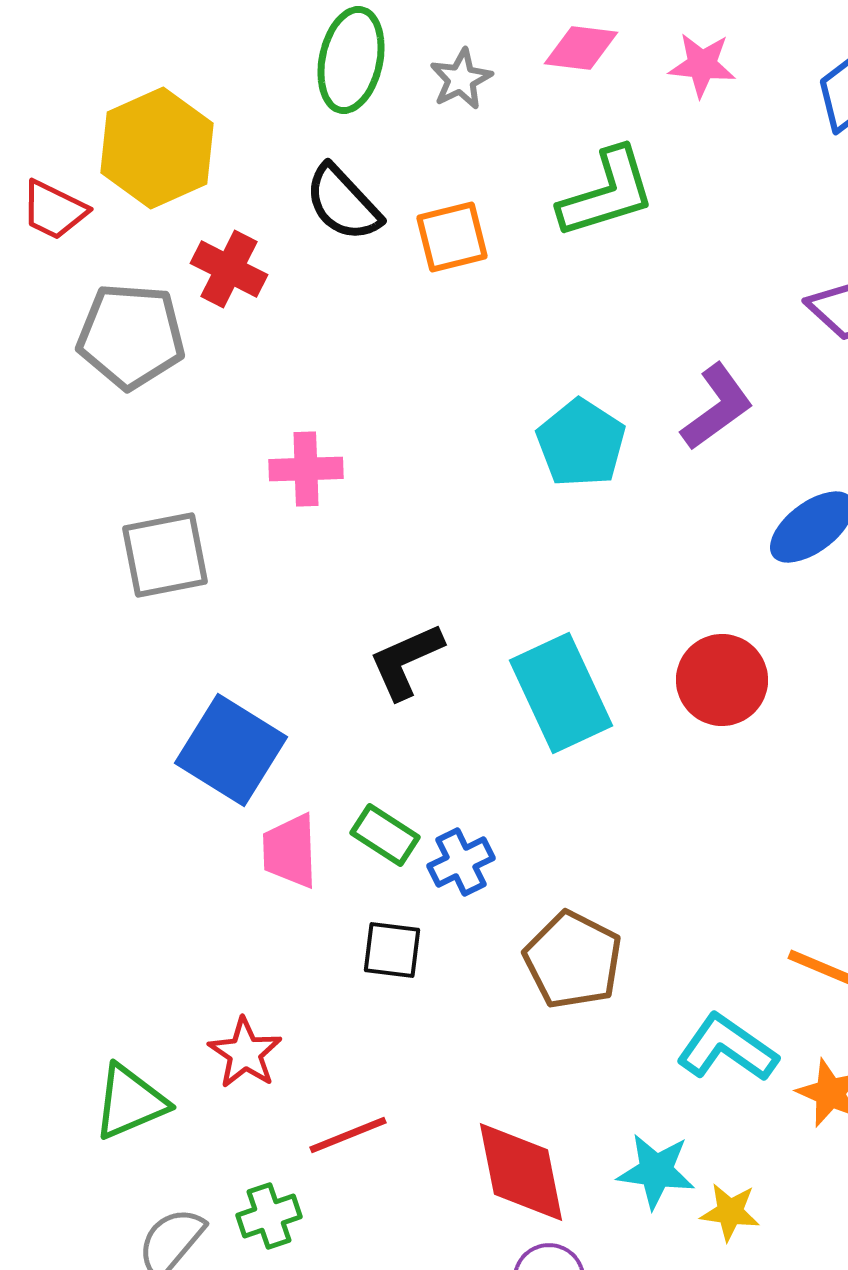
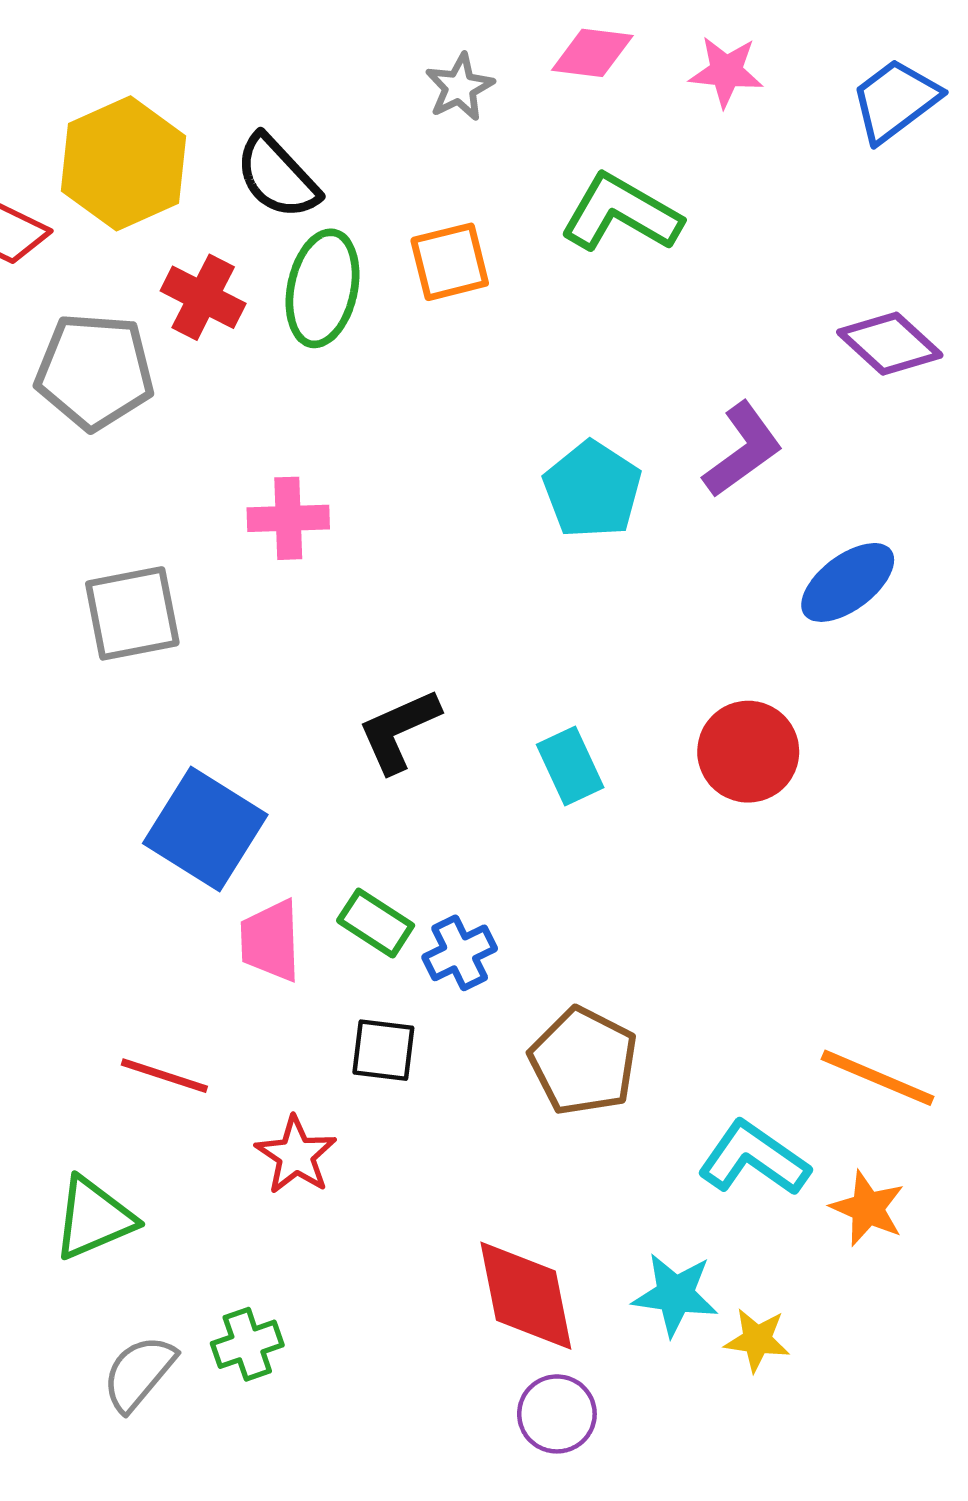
green ellipse: (351, 60) -> (323, 288), moved
green L-shape: (607, 193) -> (621, 213), turned -133
black semicircle: (343, 203) -> (277, 177), moved
cyan rectangle: (561, 693) -> (570, 766), size x0.6
red star: (245, 1053) -> (296, 1155), moved
red line: (348, 1135) -> (164, 1076), moved, turned 40

